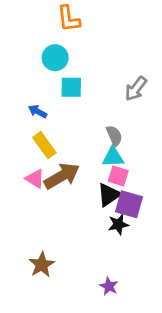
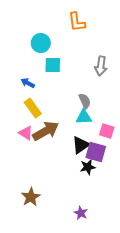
orange L-shape: (69, 19) -> (77, 22), moved
gray arrow: (136, 89) -> (101, 66), turned -30
pink square: (118, 176) -> (107, 131), moved

